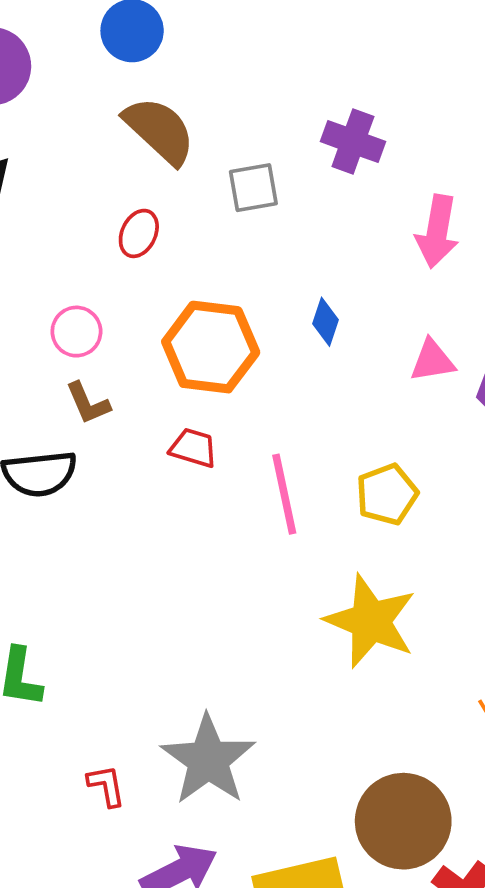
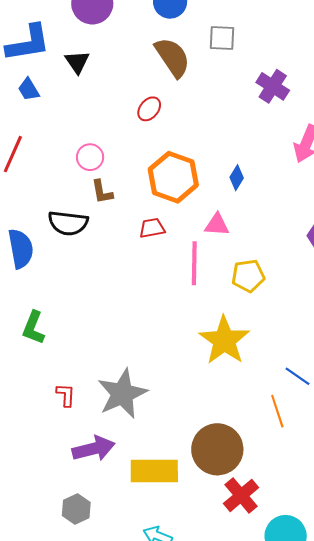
gray square: (253, 188) -> (222, 38), moved
pink circle: (76, 332) -> (90, 157), moved
pink triangle: (432, 361) -> (217, 225), moved
red trapezoid: (193, 448) -> (152, 228), turned -40

